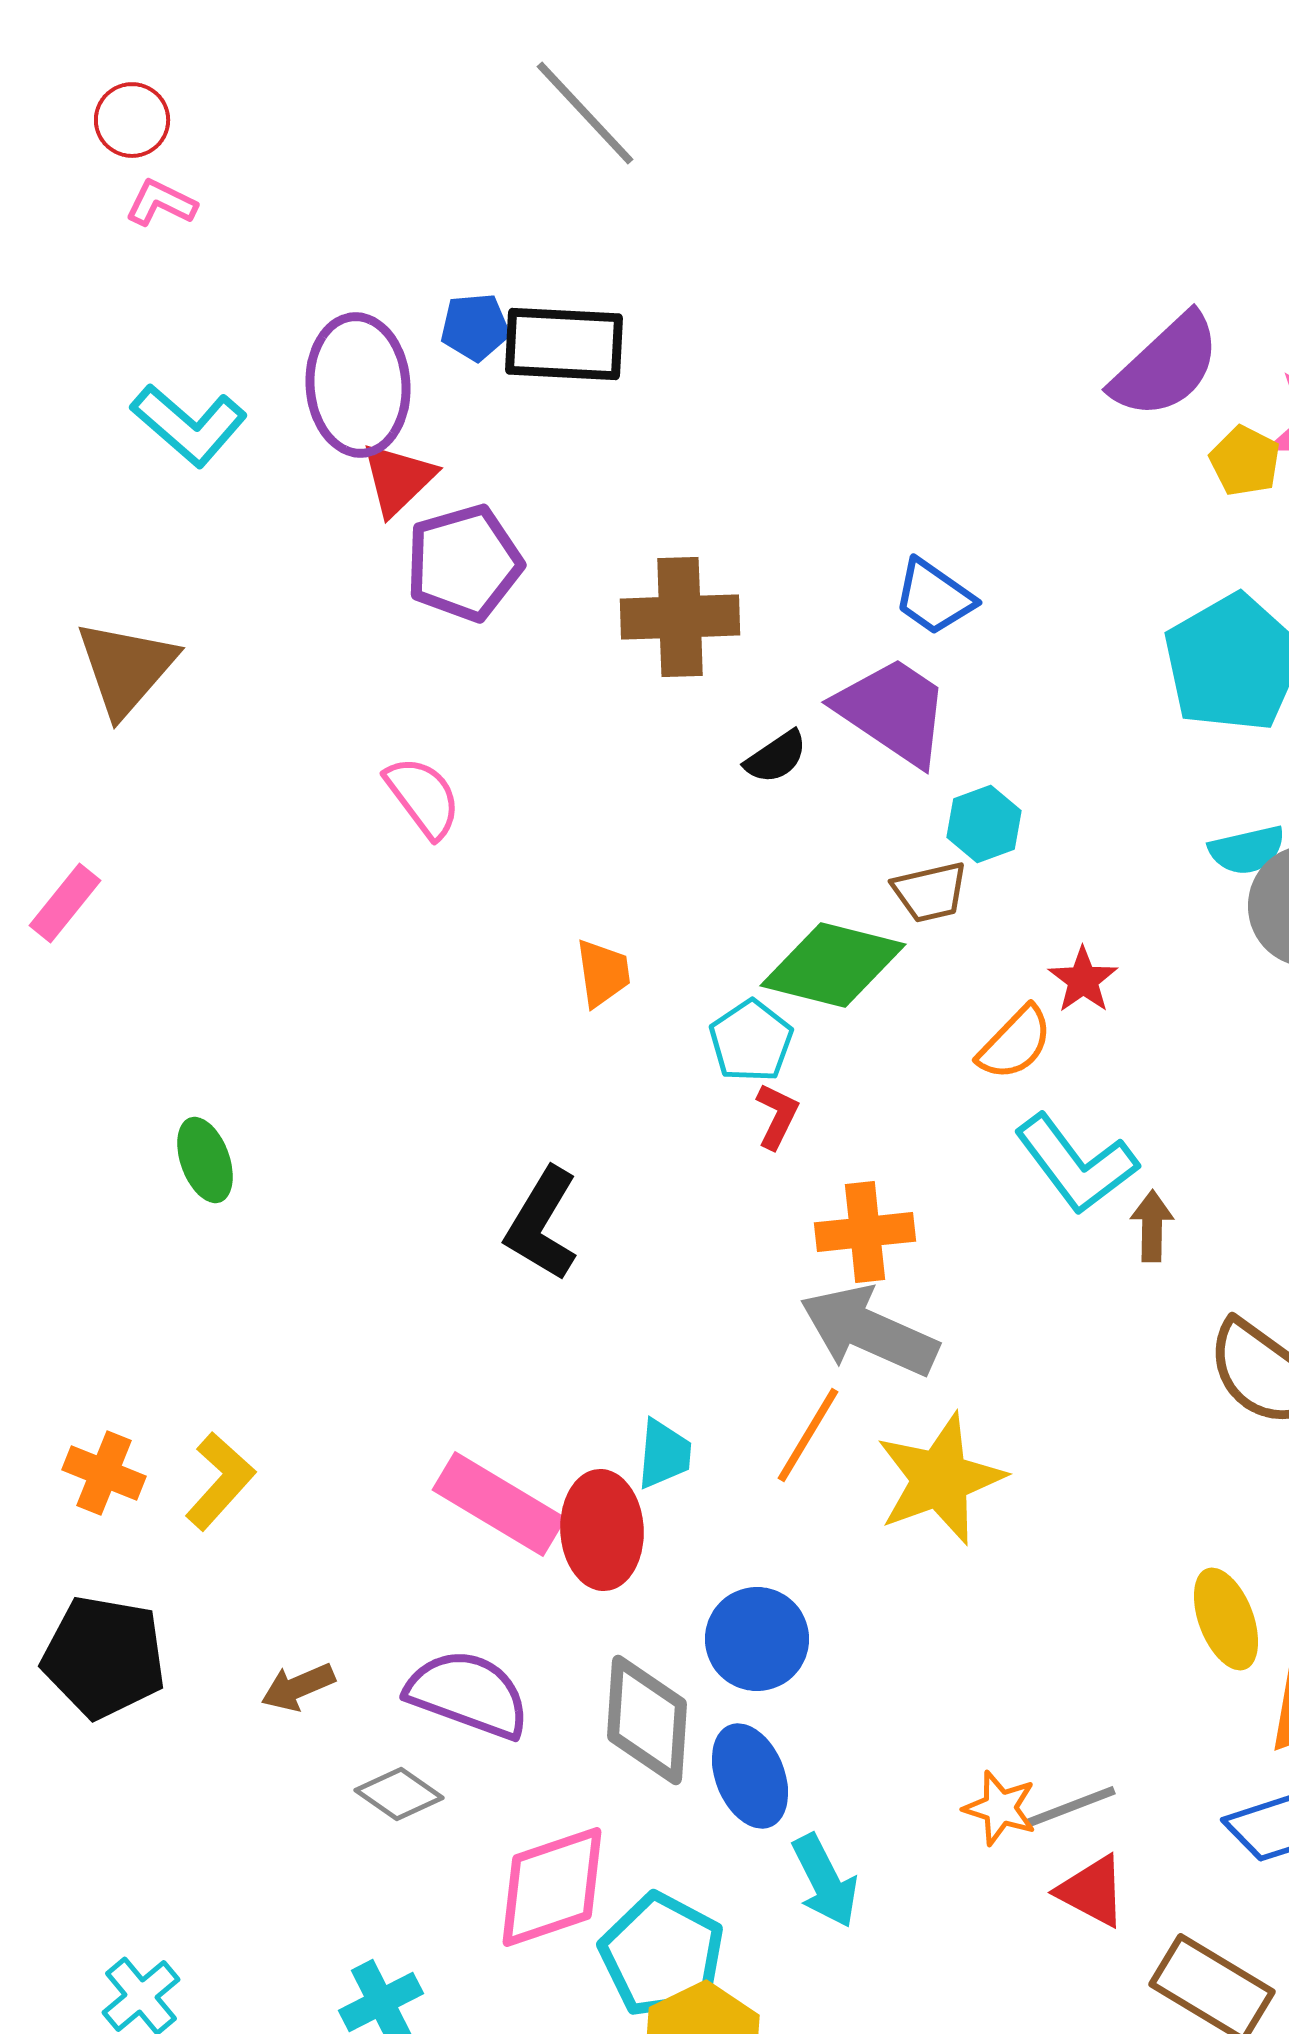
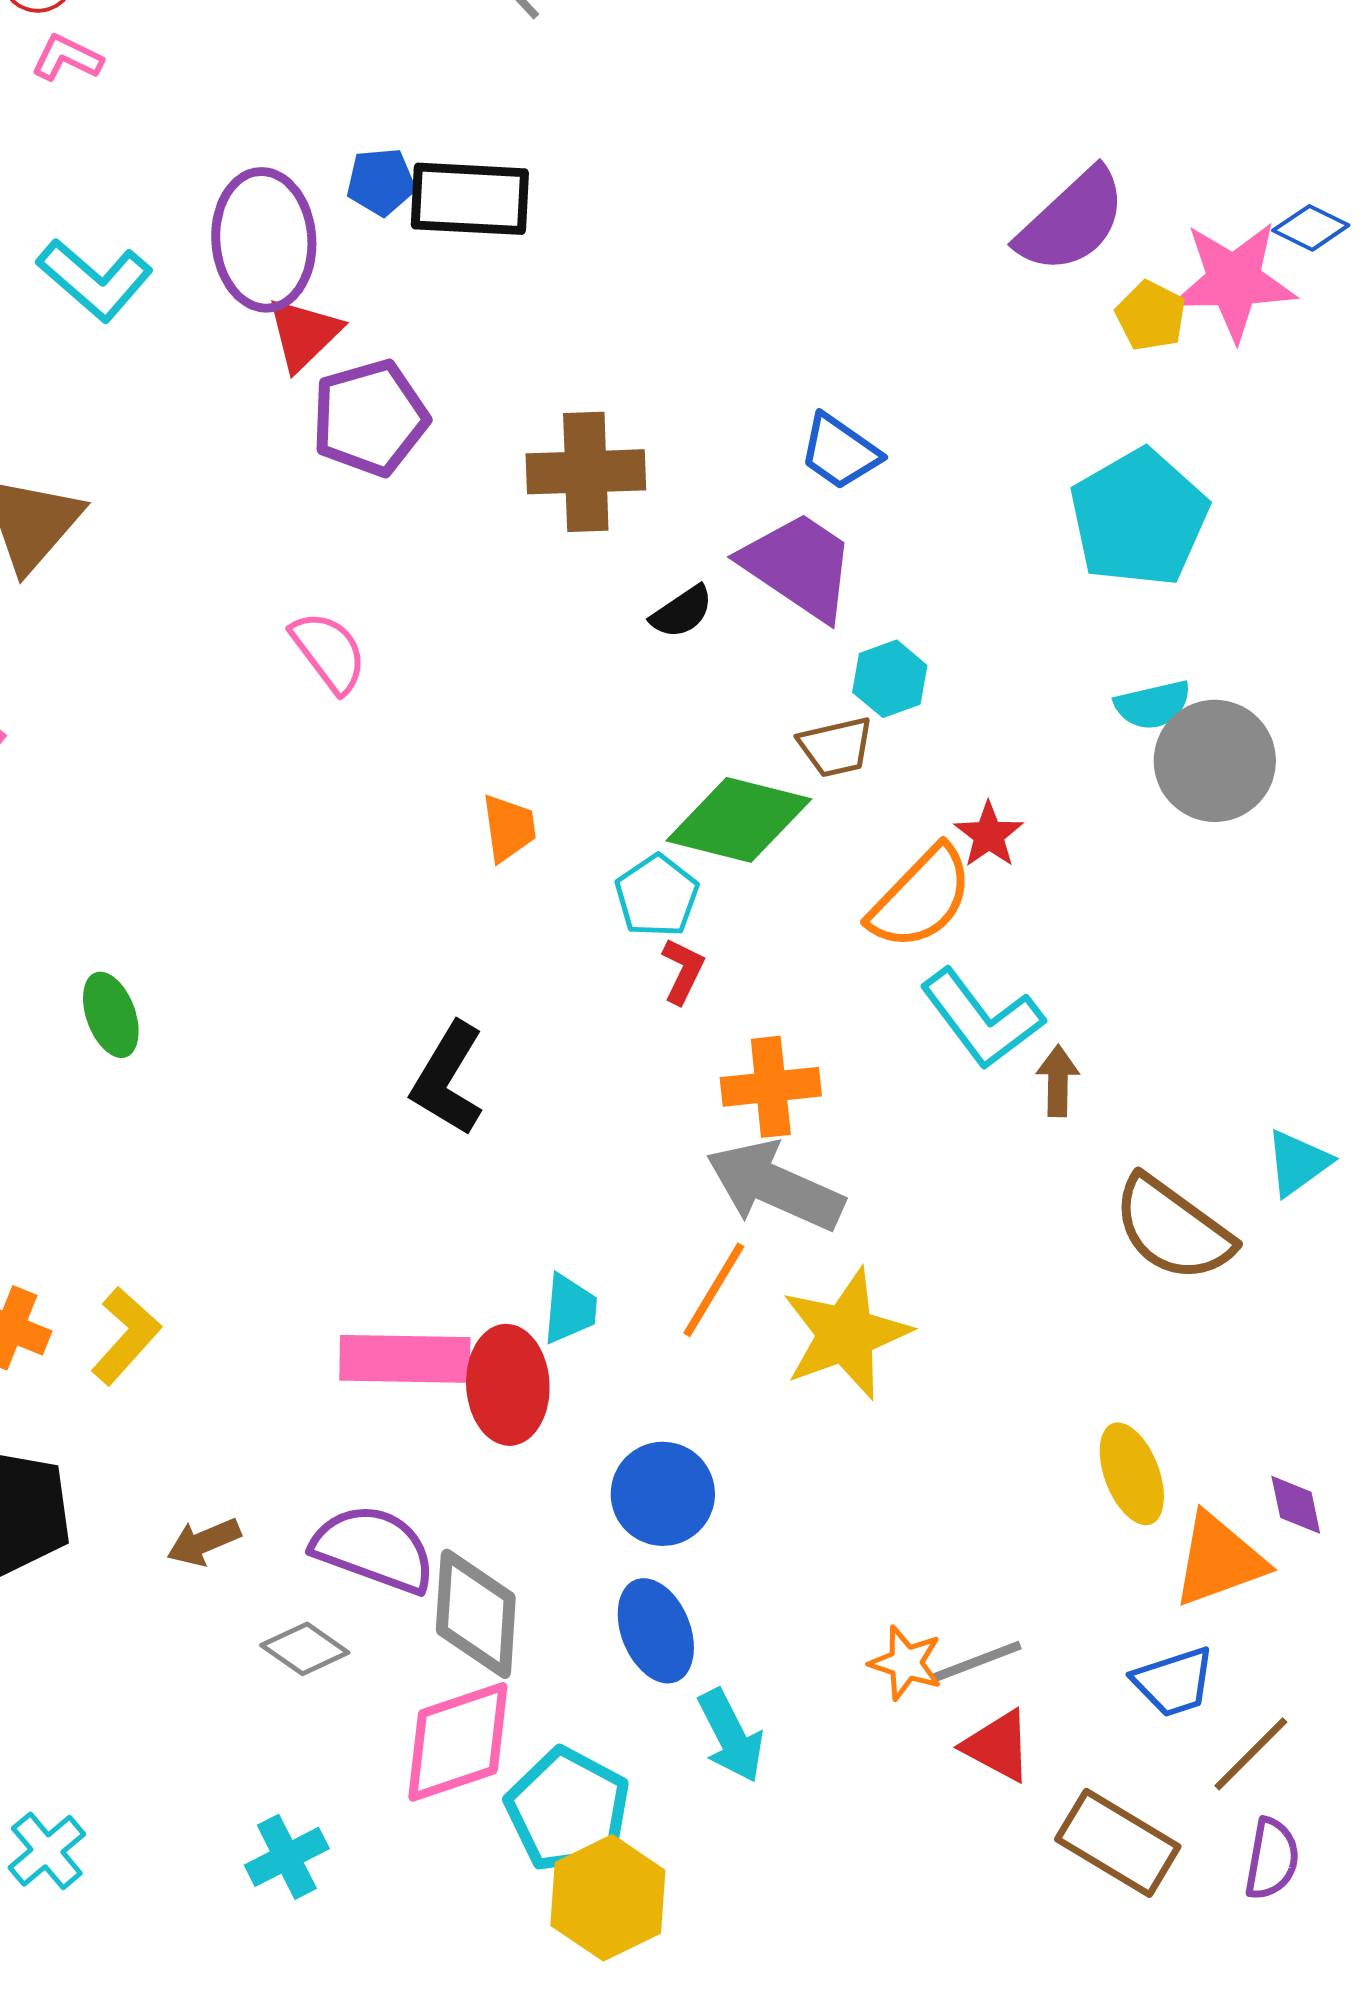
orange semicircle: (1015, 1043) -> (921, 898), size x1.4
pink rectangle: (499, 1504) -> (405, 1359), turned -30
gray diamond: (647, 1720) -> (476, 1614), moved

